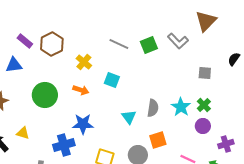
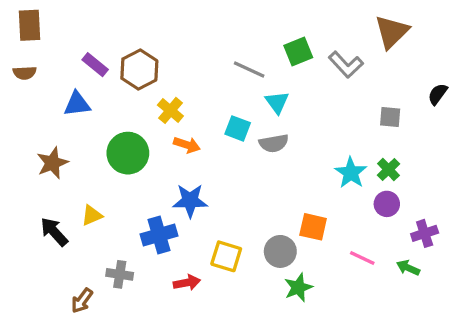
green square: (149, 45) -> (298, 51), moved
yellow cross: (84, 62) -> (170, 110), moved
gray semicircle: (153, 108) -> (274, 143), moved, turned 72
cyan triangle: (129, 117) -> (277, 102), moved
yellow triangle: (23, 133) -> (92, 215), turned -40
orange square: (158, 140) -> (313, 227), turned 30

